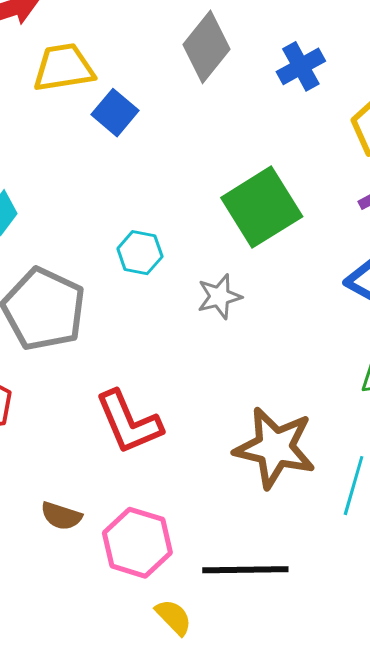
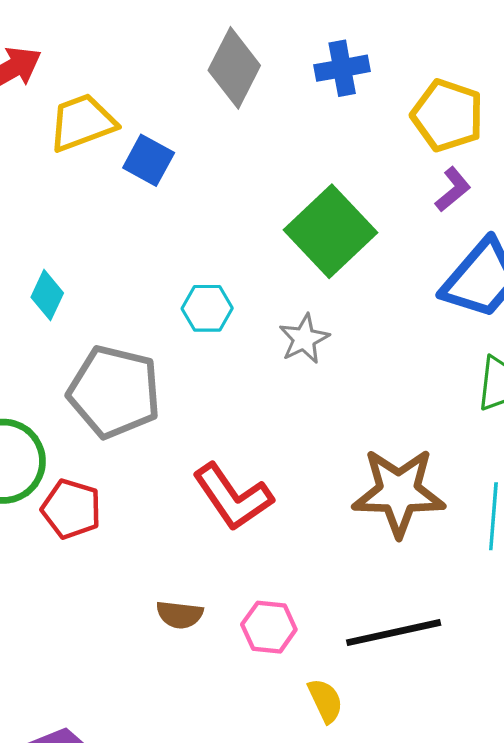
blue cross: (301, 66) -> (342, 68), turned 30
pink hexagon: (137, 543) -> (269, 627), size x0.7
yellow semicircle: (174, 617) -> (325, 701), turned 30

